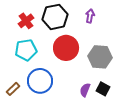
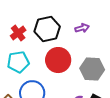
purple arrow: (90, 16) -> (82, 28), turned 64

